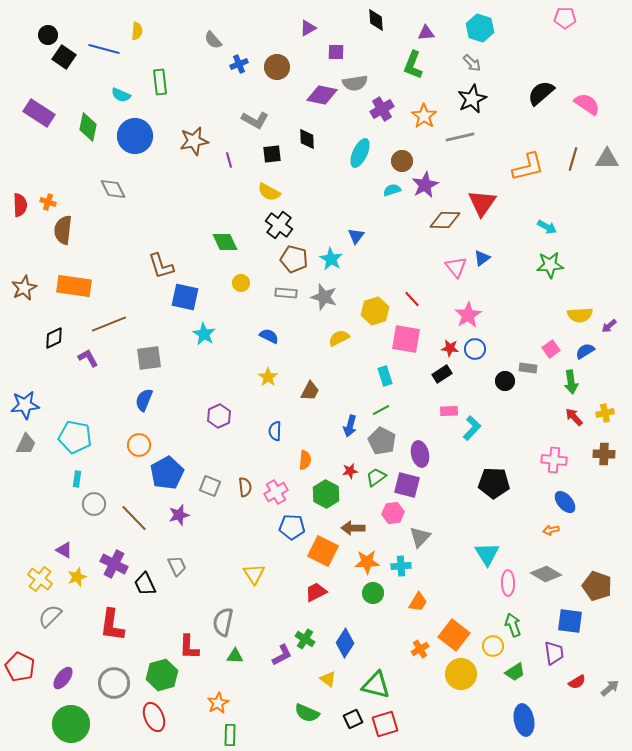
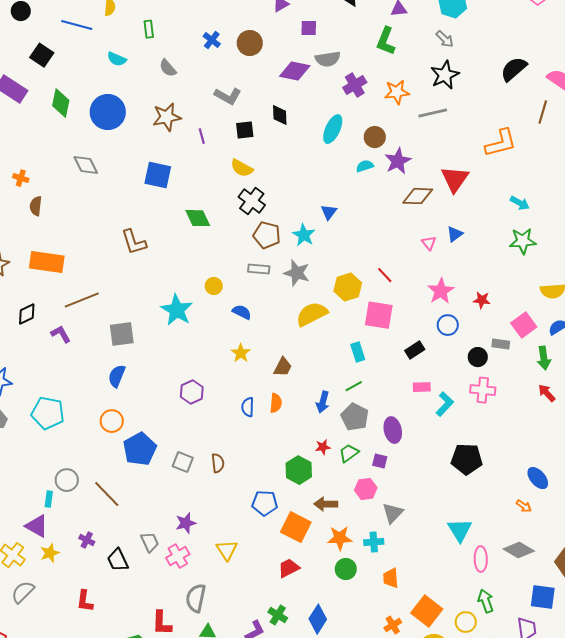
gray semicircle: (213, 40) -> (168, 68), moved
black square: (64, 57) -> (42, 55), moved
blue cross: (239, 64) -> (212, 40), turned -30
green rectangle: (160, 82) -> (149, 29), moved, size x0.7
cyan semicircle: (121, 95) -> (117, 59), moved
orange star: (424, 116) -> (397, 92), turned 30
brown line: (573, 159) -> (543, 112), moved
brown semicircle: (63, 230) -> (36, 206), size x0.7
pink triangle: (456, 267) -> (429, 243), size x0.7
yellow circle: (241, 283) -> (214, 286), moved
blue square: (185, 297) -> (158, 175), moved
cyan star: (204, 334) -> (177, 310), size x1.4
yellow semicircle: (339, 338) -> (312, 314), size x1.5
red star: (450, 348) -> (482, 300), moved
pink square: (551, 349) -> (524, 325), size x1.4
orange semicircle: (305, 460) -> (276, 403), moved
pink cross: (554, 460) -> (483, 390), moved
cyan rectangle: (77, 479) -> (49, 499), moved
purple square: (407, 485) -> (380, 461), size x0.6
pink cross: (276, 492) -> (178, 556), moved
purple star: (179, 515) -> (186, 523), moved
orange arrow: (551, 530) -> (524, 506), turned -133
purple triangle: (64, 550) -> (37, 526), size x1.4
purple cross: (114, 564) -> (87, 540), size x0.6
orange trapezoid: (418, 602) -> (391, 578), turned 145
red L-shape: (112, 625) -> (85, 601), size x0.7

